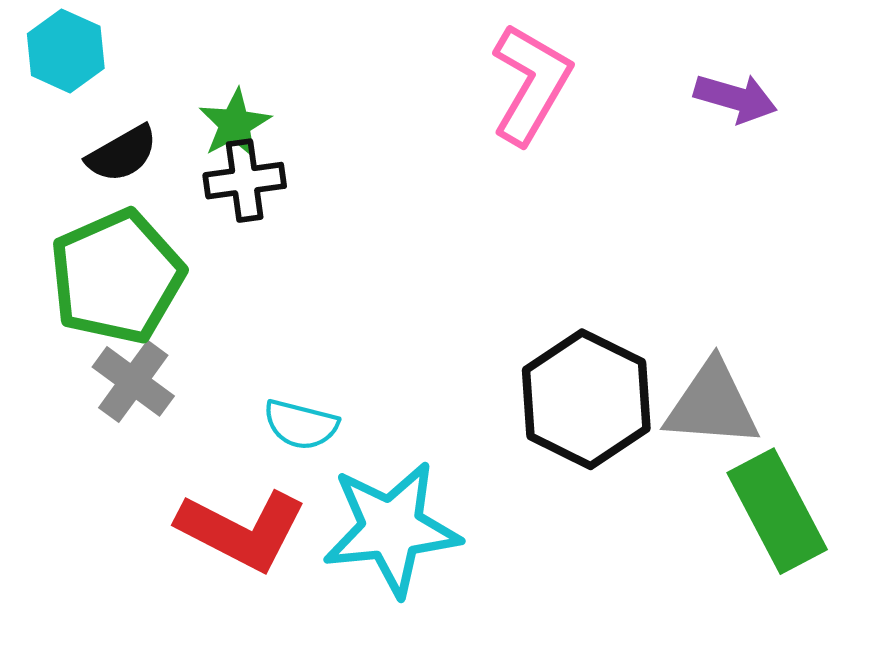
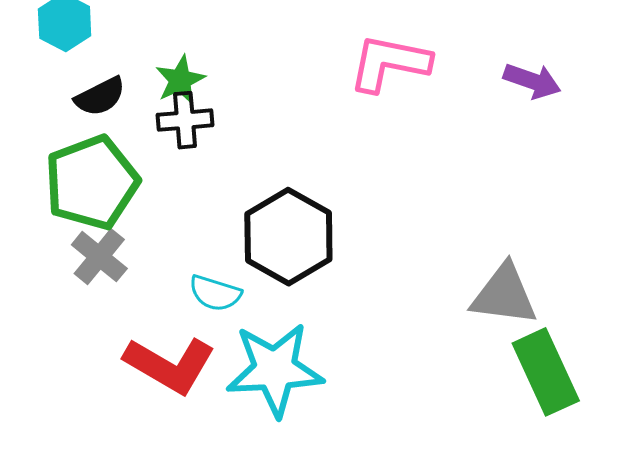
pink L-shape: (531, 84) -> (389, 63), turned -112
black hexagon: (586, 399) -> (288, 237), moved

